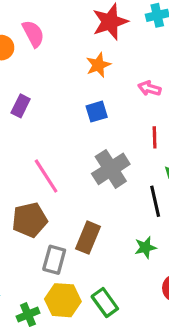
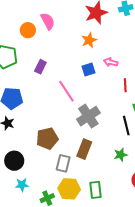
pink arrow: (150, 88) -> (111, 62), moved
gray cross: (111, 169) -> (88, 116), moved
pink line: (46, 176) -> (66, 91), moved
green rectangle: (105, 303) -> (96, 190), turned 30

